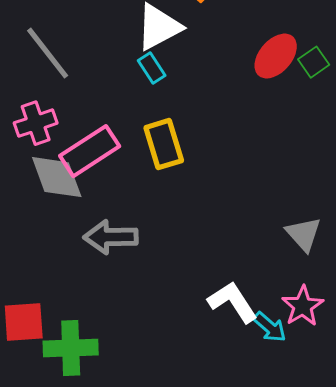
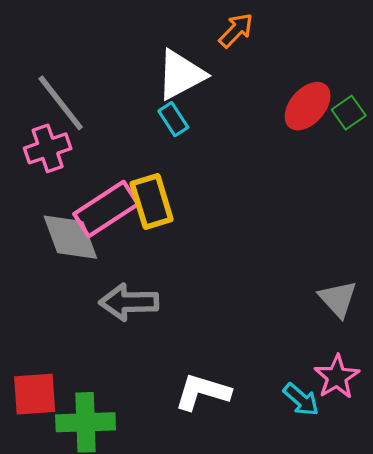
pink cross: (36, 123) -> (48, 148), moved
yellow rectangle: (164, 144) -> (152, 201), moved
white L-shape: (233, 302) -> (203, 392), moved, turned -40

